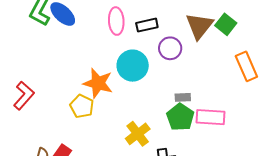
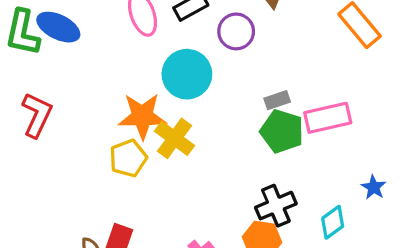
red L-shape: (24, 96) -> (37, 115), moved
yellow pentagon: (82, 106) -> (128, 158), turned -30
yellow cross: (138, 134) -> (175, 138), moved

